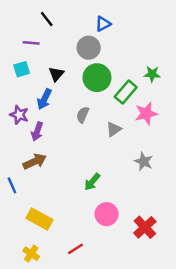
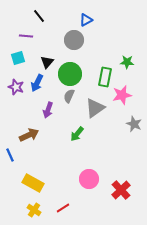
green circle: (97, 78) -> (70, 74), moved
green rectangle: (126, 92) -> (105, 77), turned -30
purple star: (19, 115) -> (16, 87), moved
gray triangle: (114, 129) -> (95, 108), size x1.5
purple arrow: (37, 132) -> (48, 110), moved
gray star: (144, 161) -> (134, 124), moved
green arrow: (92, 182) -> (77, 134), moved
yellow cross: (31, 254) -> (34, 210), moved

